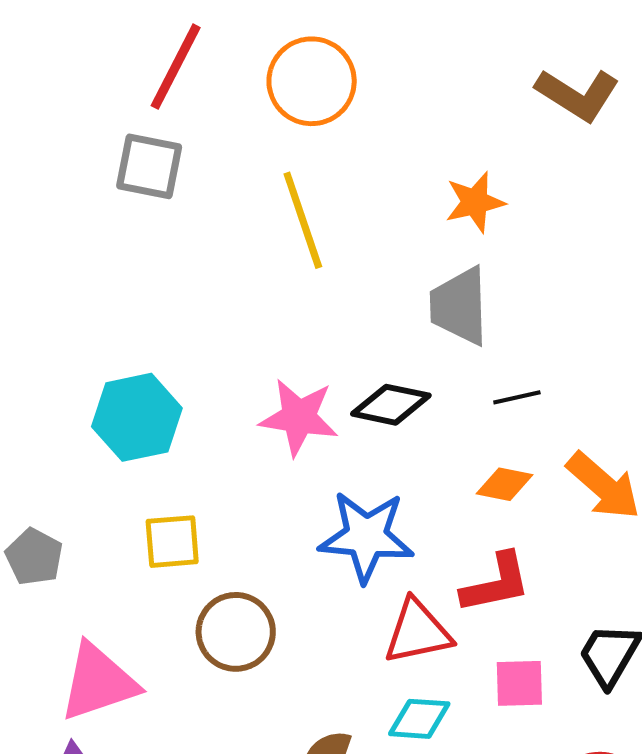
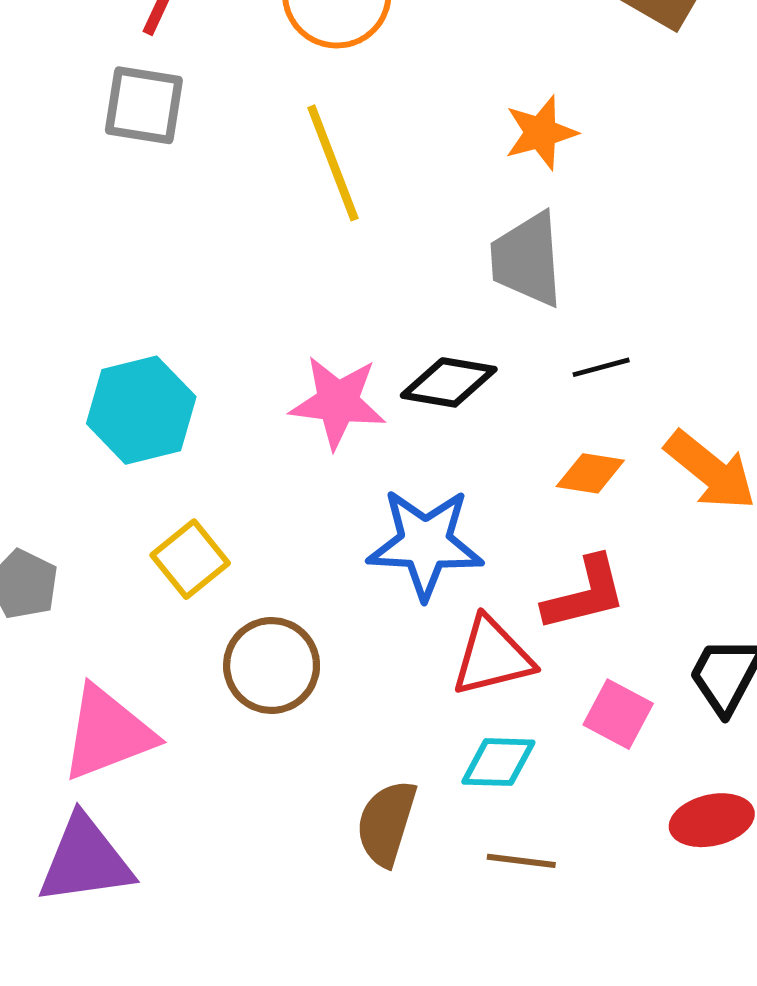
yellow square: (172, 542) -> (190, 559), turned -32
pink square: (519, 683) -> (618, 714), turned 32

